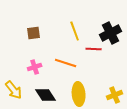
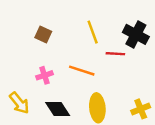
brown square: (34, 33) -> (43, 34), turned 32
black cross: (111, 33) -> (136, 34), turned -35

